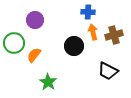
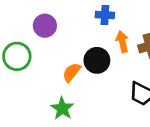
blue cross: (88, 12) -> (105, 15), moved
orange semicircle: (34, 55) -> (72, 72), moved

